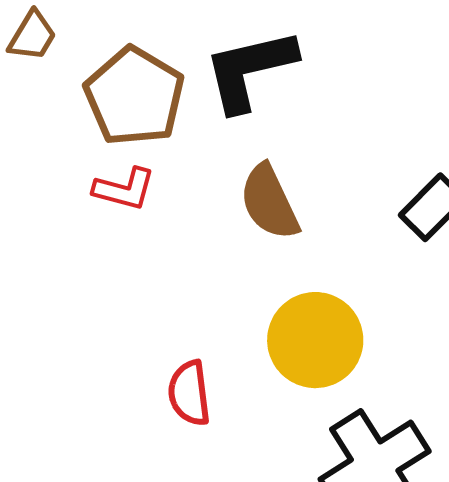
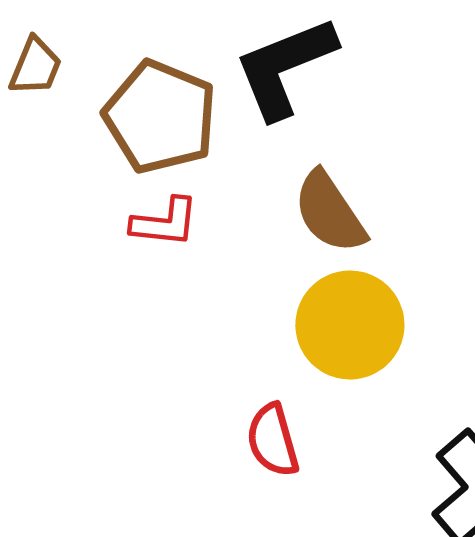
yellow circle: (315, 340) -> (350, 325), moved

